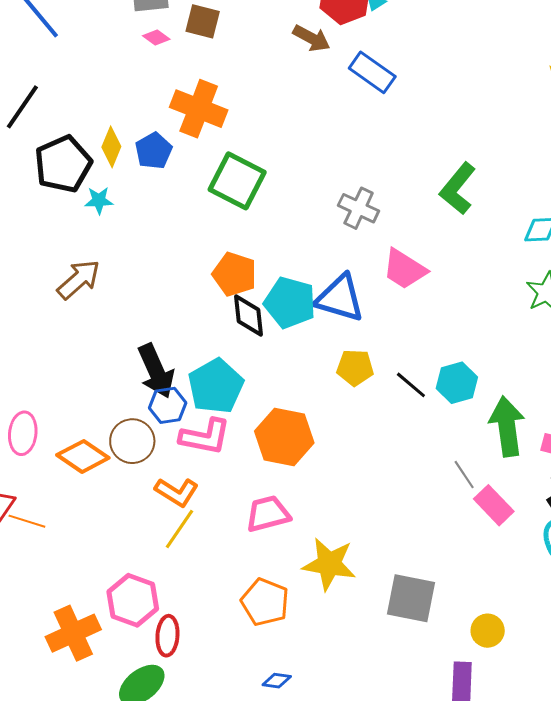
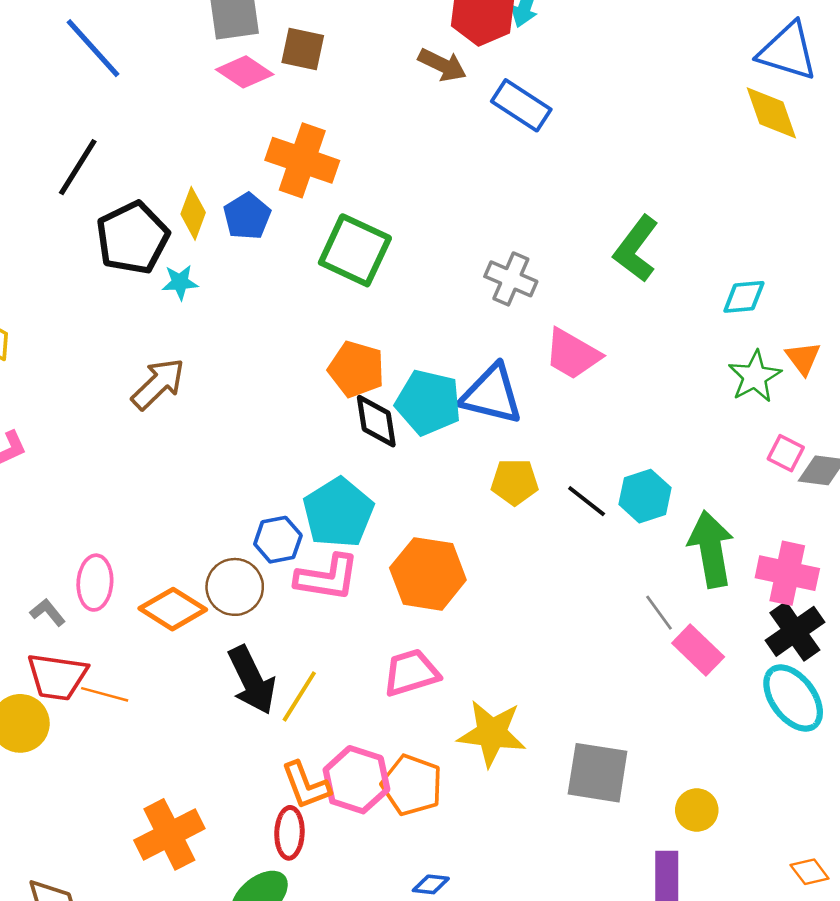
pink diamond: (156, 38) -> (245, 72), size x1.6
black arrow: (156, 371) -> (252, 680), moved
orange L-shape: (177, 492) -> (306, 785), moved, turned 39
pink hexagon: (133, 600) -> (356, 780), moved

